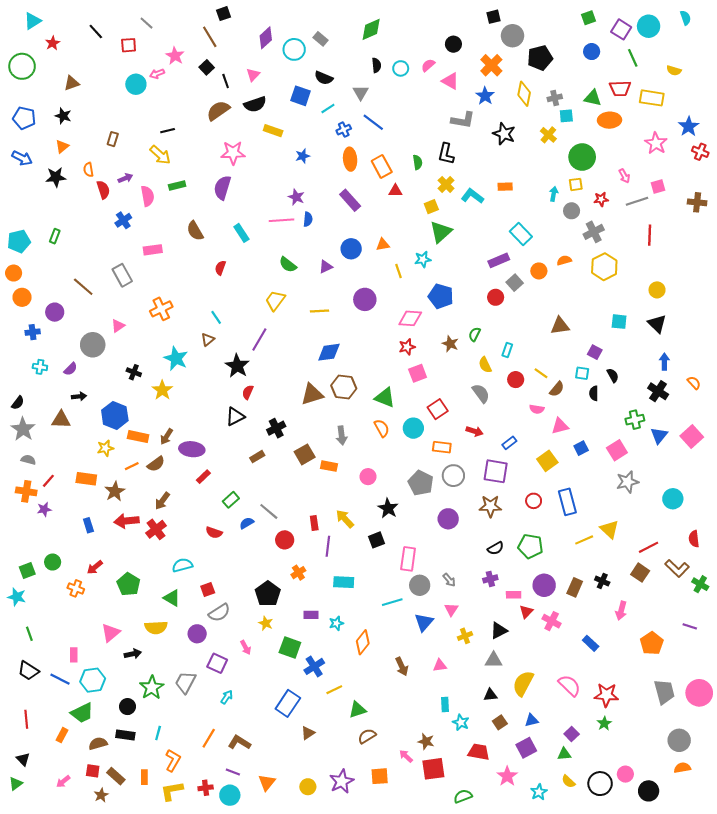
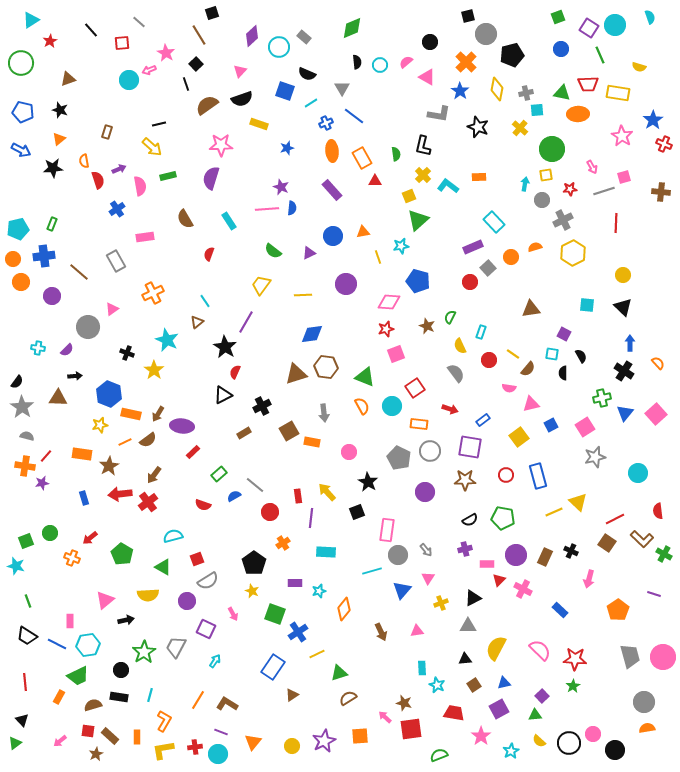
black line: (226, 81) -> (186, 84), moved
blue cross: (33, 332) -> (44, 256), moved, size x1.5

